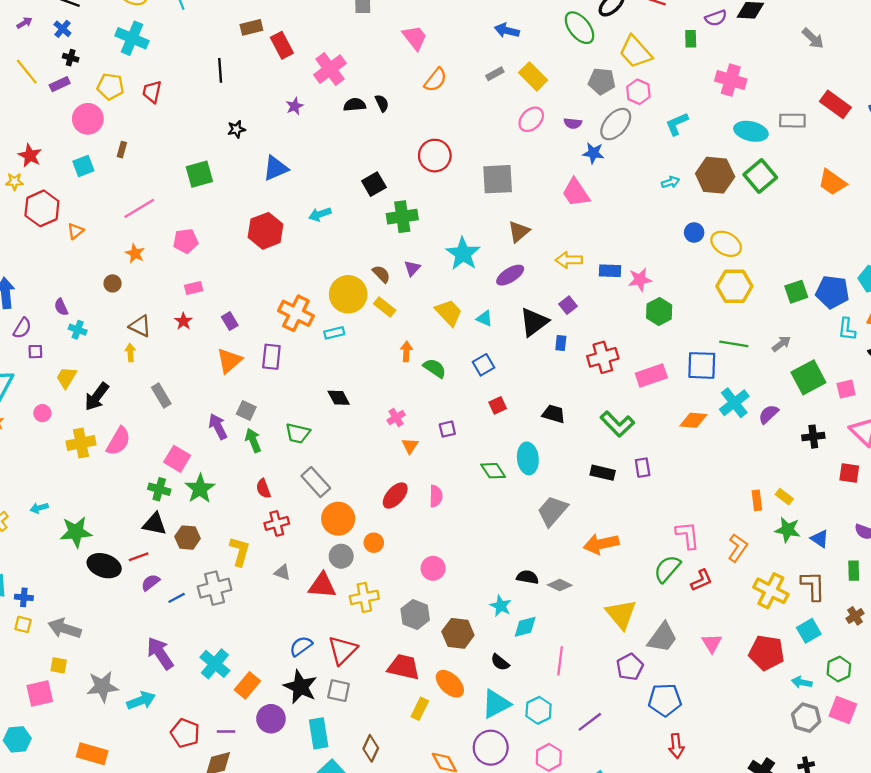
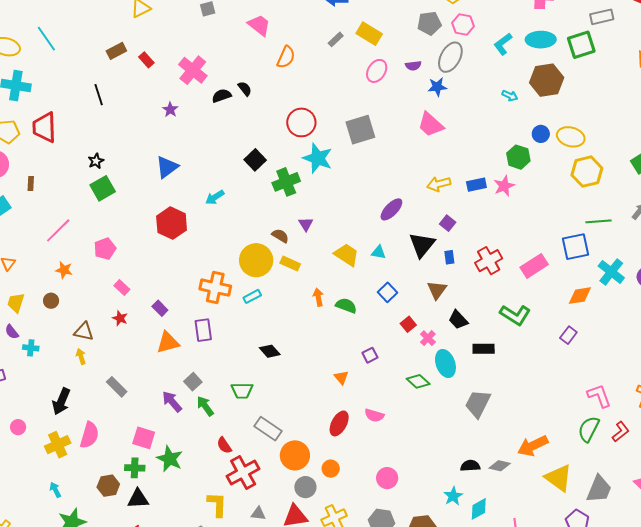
red rectangle: (282, 45) -> (146, 60), size x0.7
red trapezoid: (152, 92) -> (44, 127), size x1.5
black star: (236, 129) -> (96, 161), moved
cyan ellipse: (751, 131) -> (541, 40), moved
green square: (760, 176) -> (581, 45), moved, turned 36
cyan arrow: (670, 182) -> (510, 96), turned 56
brown triangle: (519, 232) -> (437, 290), moved
cyan star: (463, 254) -> (318, 158), moved
pink rectangle: (194, 288) -> (122, 287), turned 70
green hexagon: (659, 312) -> (518, 157), moved
orange triangle: (229, 361) -> (168, 342), turned 40
yellow trapezoid: (66, 378) -> (16, 303), moved
gray square: (246, 410) -> (193, 382), turned 36
black trapezoid: (554, 414) -> (458, 320), turned -135
pink cross: (396, 418) -> (428, 338), moved
purple rectangle: (643, 468) -> (568, 335), moved, turned 60
black rectangle: (603, 473) -> (484, 349), moved
pink semicircle: (436, 496) -> (374, 415), turned 120
cyan arrow: (39, 508) -> (55, 490), moved, turned 91
red cross: (277, 523) -> (243, 473), size x1.5
brown hexagon: (188, 538) -> (108, 486), moved
orange arrow: (601, 544) -> (533, 446), moved
cyan star: (501, 606) -> (453, 496), turned 30

